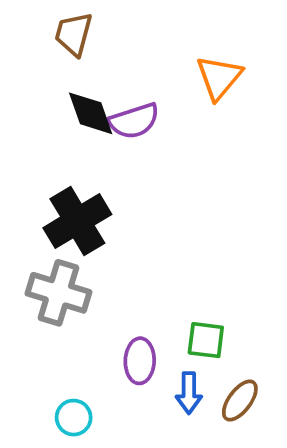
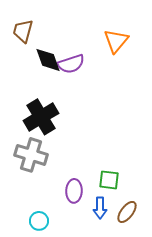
brown trapezoid: (74, 34) -> (23, 31), moved

